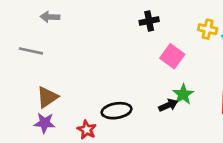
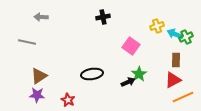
black cross: (149, 21) -> (103, 17), moved
yellow cross: (208, 29) -> (157, 26), turned -32
black ellipse: (117, 111) -> (92, 74), moved

